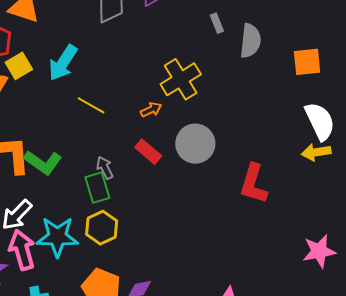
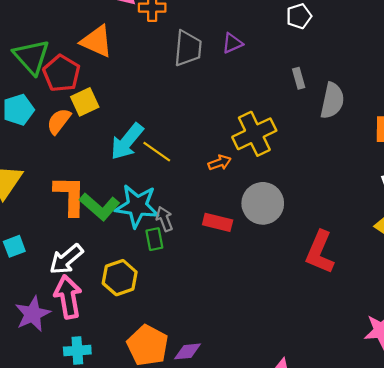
cyan arrow: (63, 63) -> (127, 141), moved
red rectangle: (148, 152) -> (218, 222), moved, turned -32
green rectangle: (97, 188) -> (154, 239), size x0.7
yellow hexagon: (102, 228) -> (120, 278), moved
cyan star: (57, 237) -> (137, 206), moved

